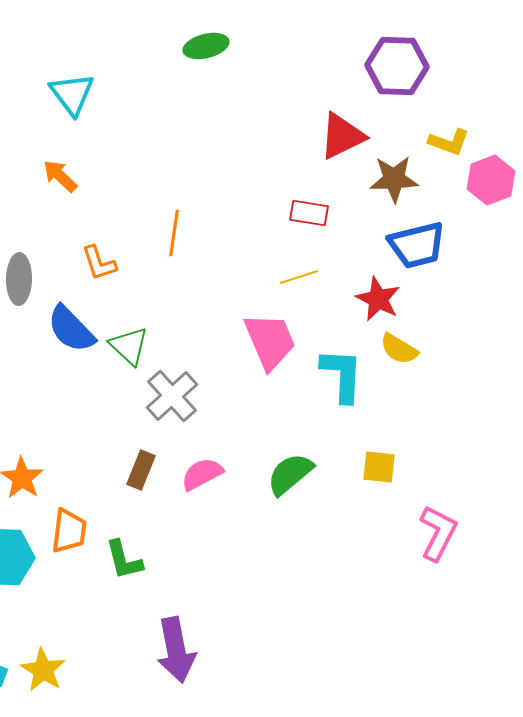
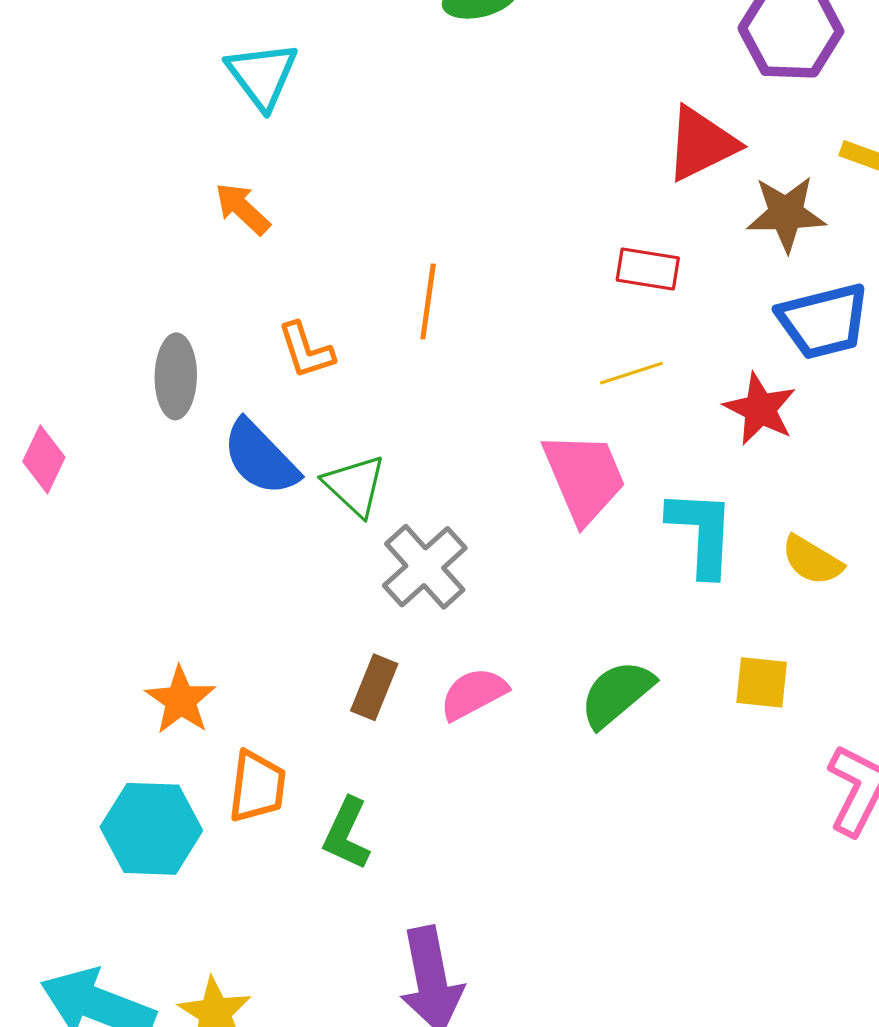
yellow semicircle: (399, 349) -> (812, 560), moved
green L-shape: (124, 560) -> (347, 834), turned 39

